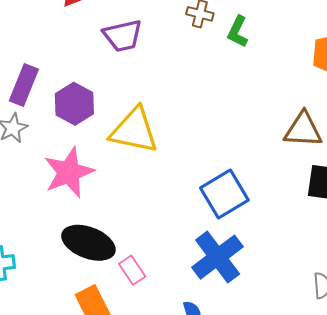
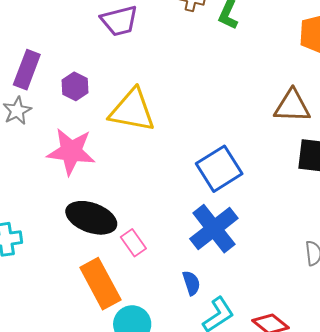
purple hexagon: (74, 104) -> (75, 86), size x0.7
pink star: (69, 172) -> (71, 151), turned 30

